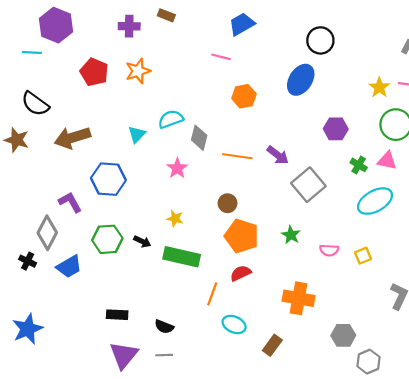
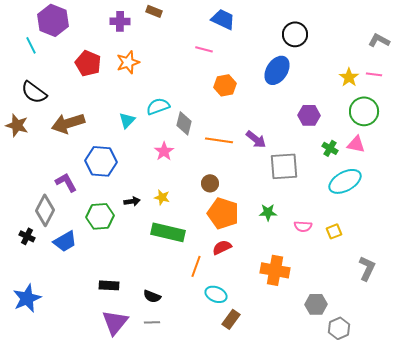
blue trapezoid: (242, 24) -> (223, 19), turned 55
cyan line: (32, 52) -> (31, 45), turned 60
gray square: (308, 185) -> (284, 166), turned 36
green star: (291, 235) -> (268, 212), turned -30
black arrow: (142, 241) -> (132, 201), moved, turned -35
brown rectangle: (272, 345) -> (231, 319), moved

